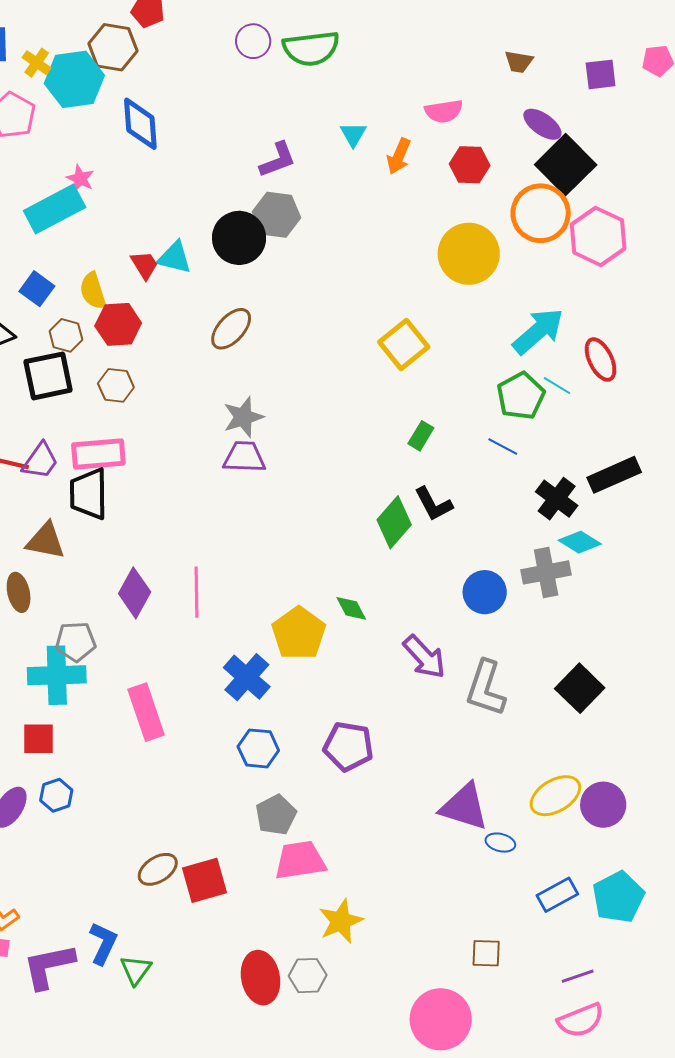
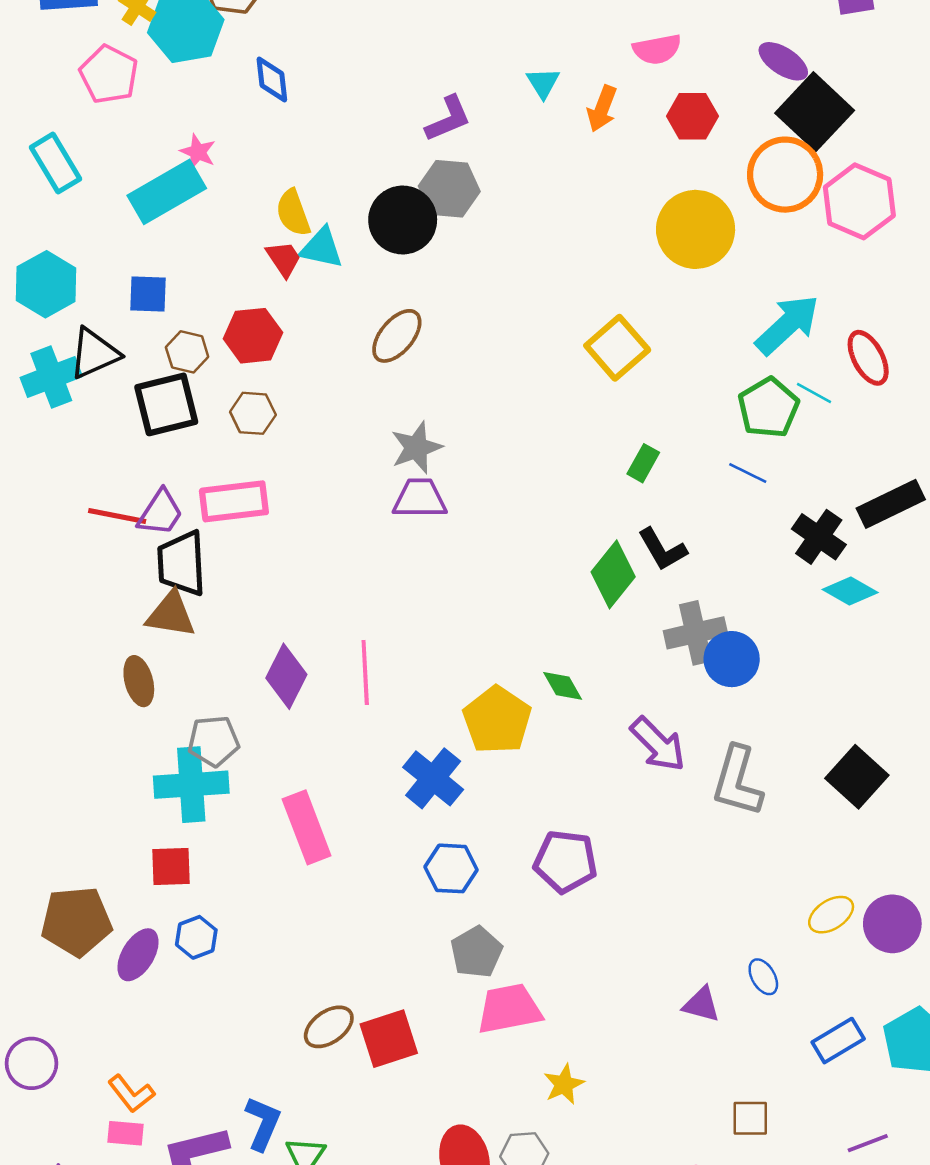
blue diamond: (140, 124) -> (272, 79), size x0.7
blue square: (37, 289) -> (148, 294), turned -32
yellow semicircle: (93, 291) -> (293, 213), moved
black trapezoid: (89, 494) -> (181, 563), moved
gray cross: (546, 572) -> (696, 633), moved
yellow ellipse: (555, 796) -> (831, 915), size x0.7
purple triangle: (464, 807) -> (701, 1004), moved, size x0.6
blue ellipse: (500, 843) -> (763, 977), turned 48
yellow star: (341, 921) -> (564, 1084), size x0.7

